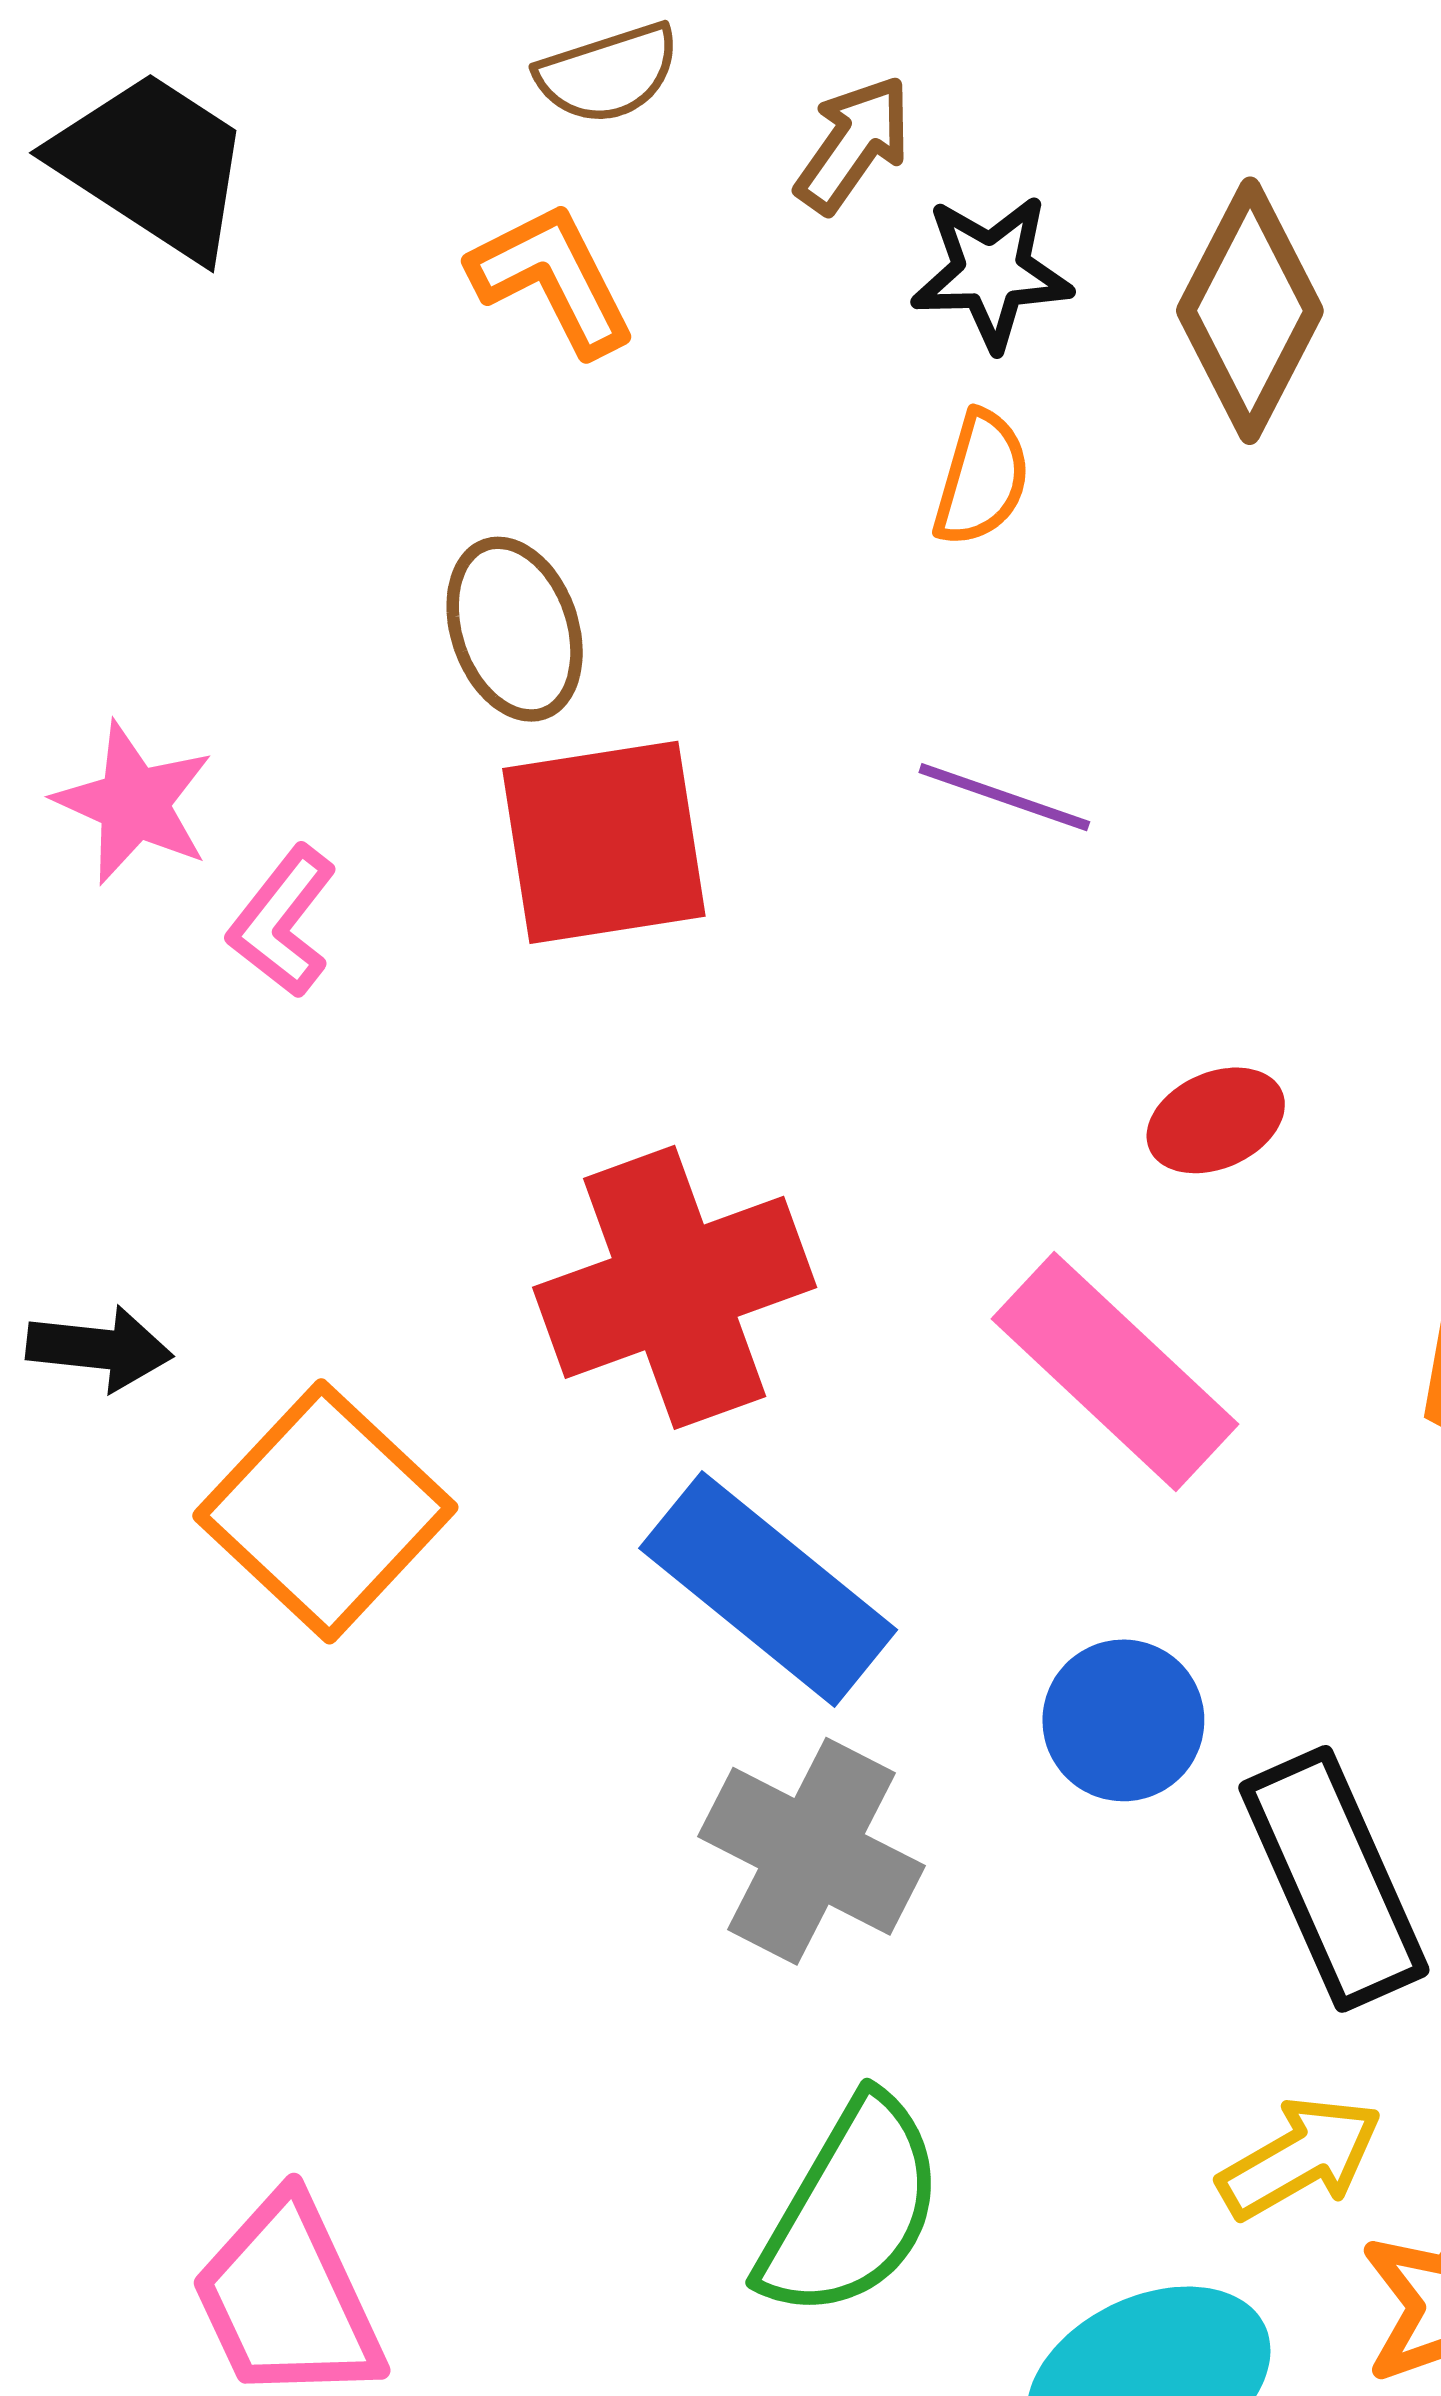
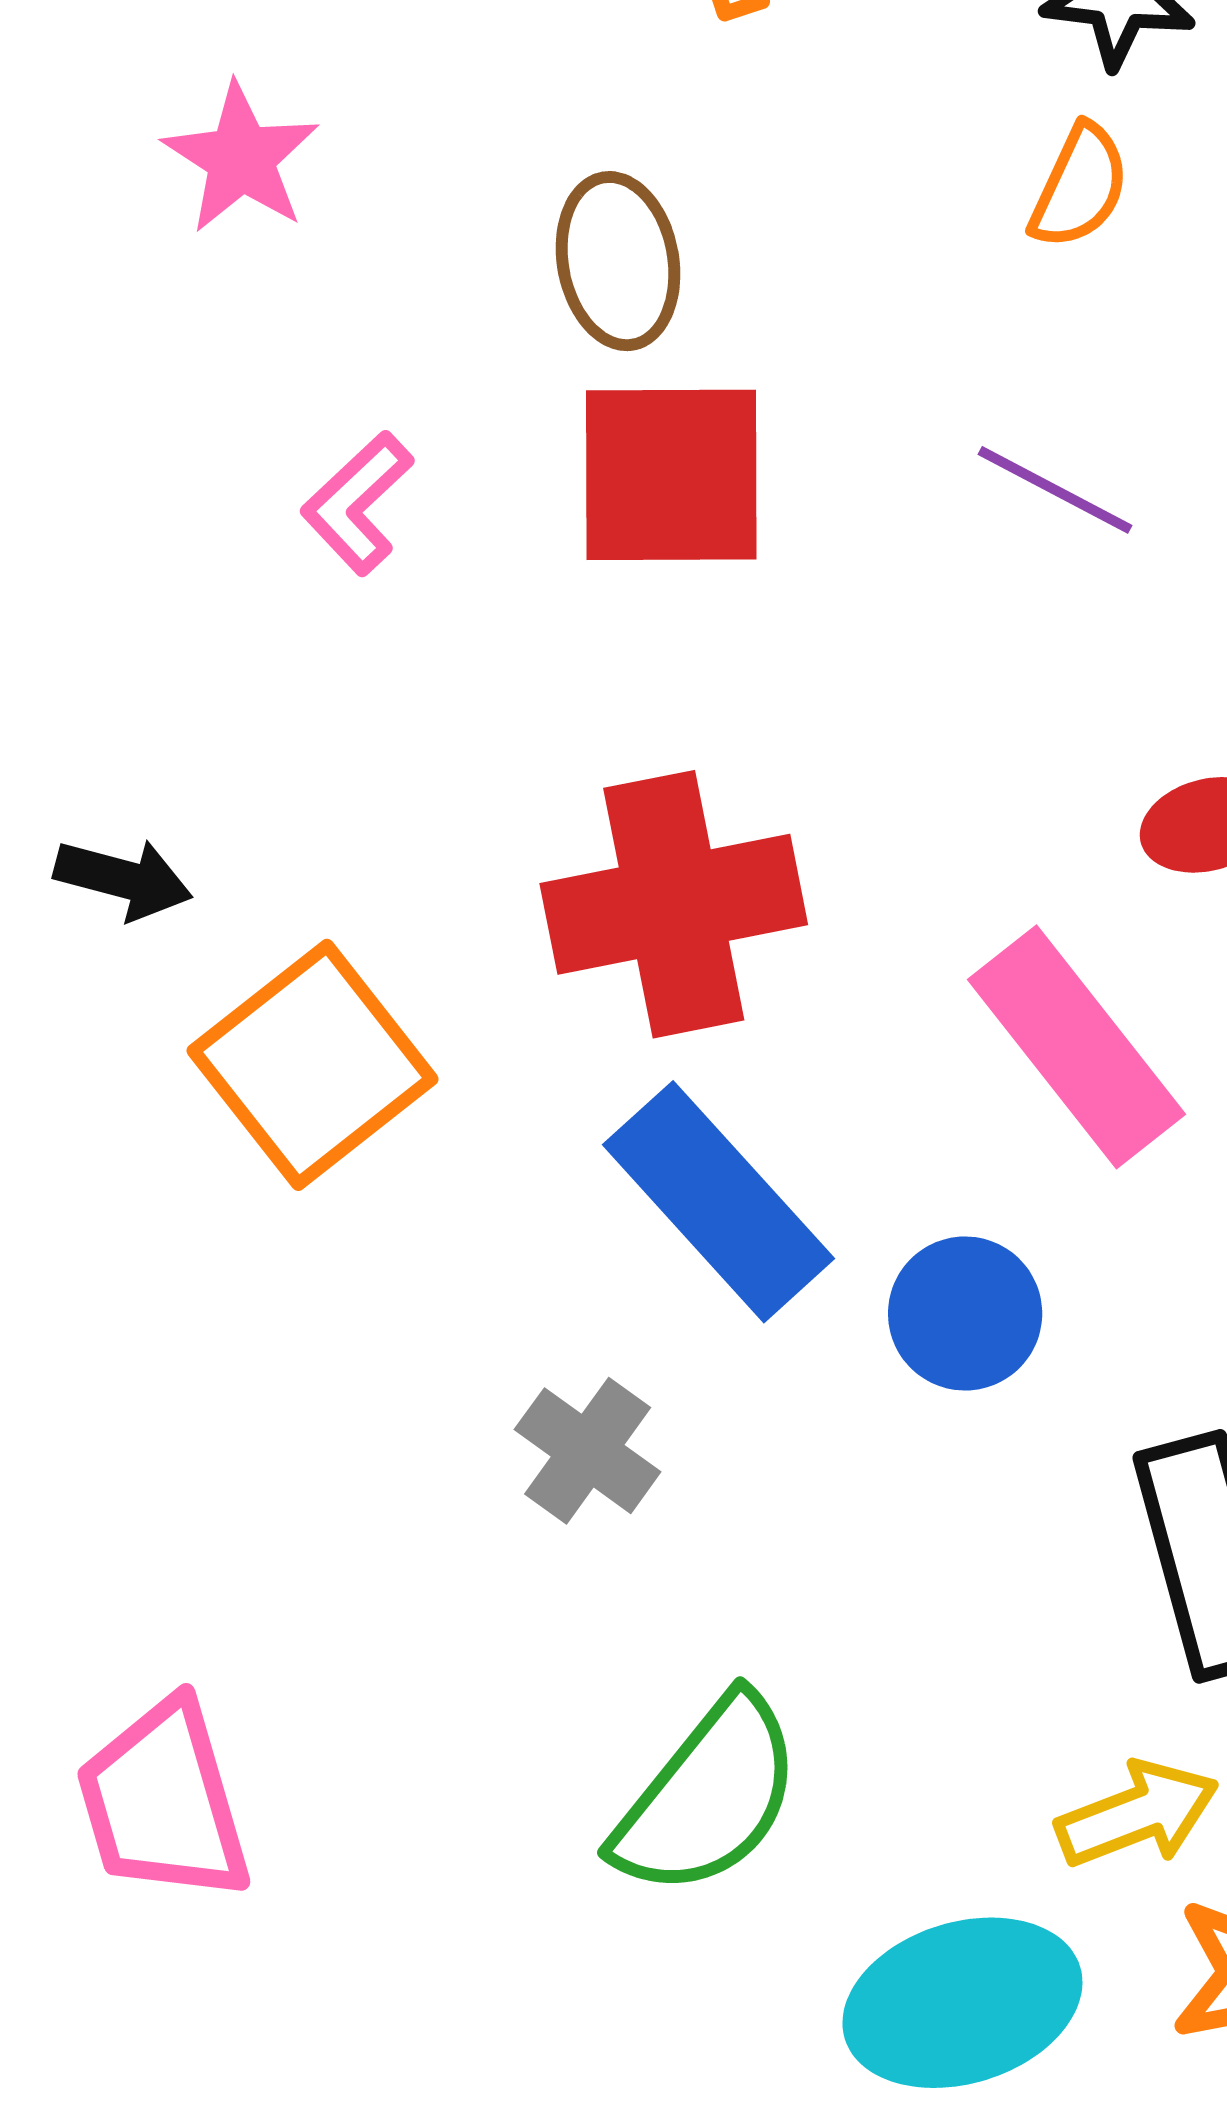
pink star: (134, 803) -> (241, 158), moved
blue circle: (1123, 1720) -> (965, 1314), moved
gray cross: (812, 1851) -> (588, 1451), moved, size x0.7

